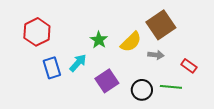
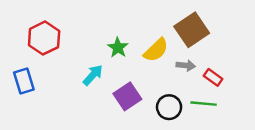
red rectangle: (189, 66) -> (213, 77), moved
blue rectangle: (52, 68) -> (24, 81), moved

